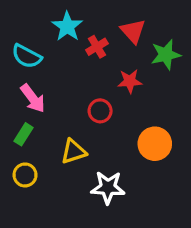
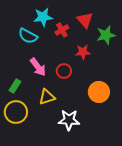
cyan star: (67, 26) -> (43, 17), turned 30
cyan semicircle: (27, 56) -> (28, 36), moved
pink arrow: (33, 98) -> (38, 67), moved
yellow circle: (25, 175) -> (16, 112), size x1.5

